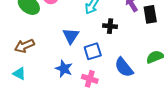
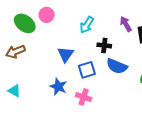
brown arrow: (24, 46) -> (15, 52), moved
blue semicircle: (124, 67) -> (117, 66), moved, turned -30

